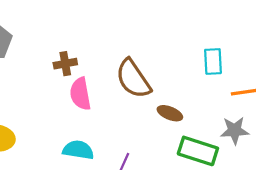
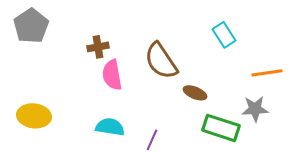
cyan rectangle: (213, 61) -> (224, 35), moved, turned -30

